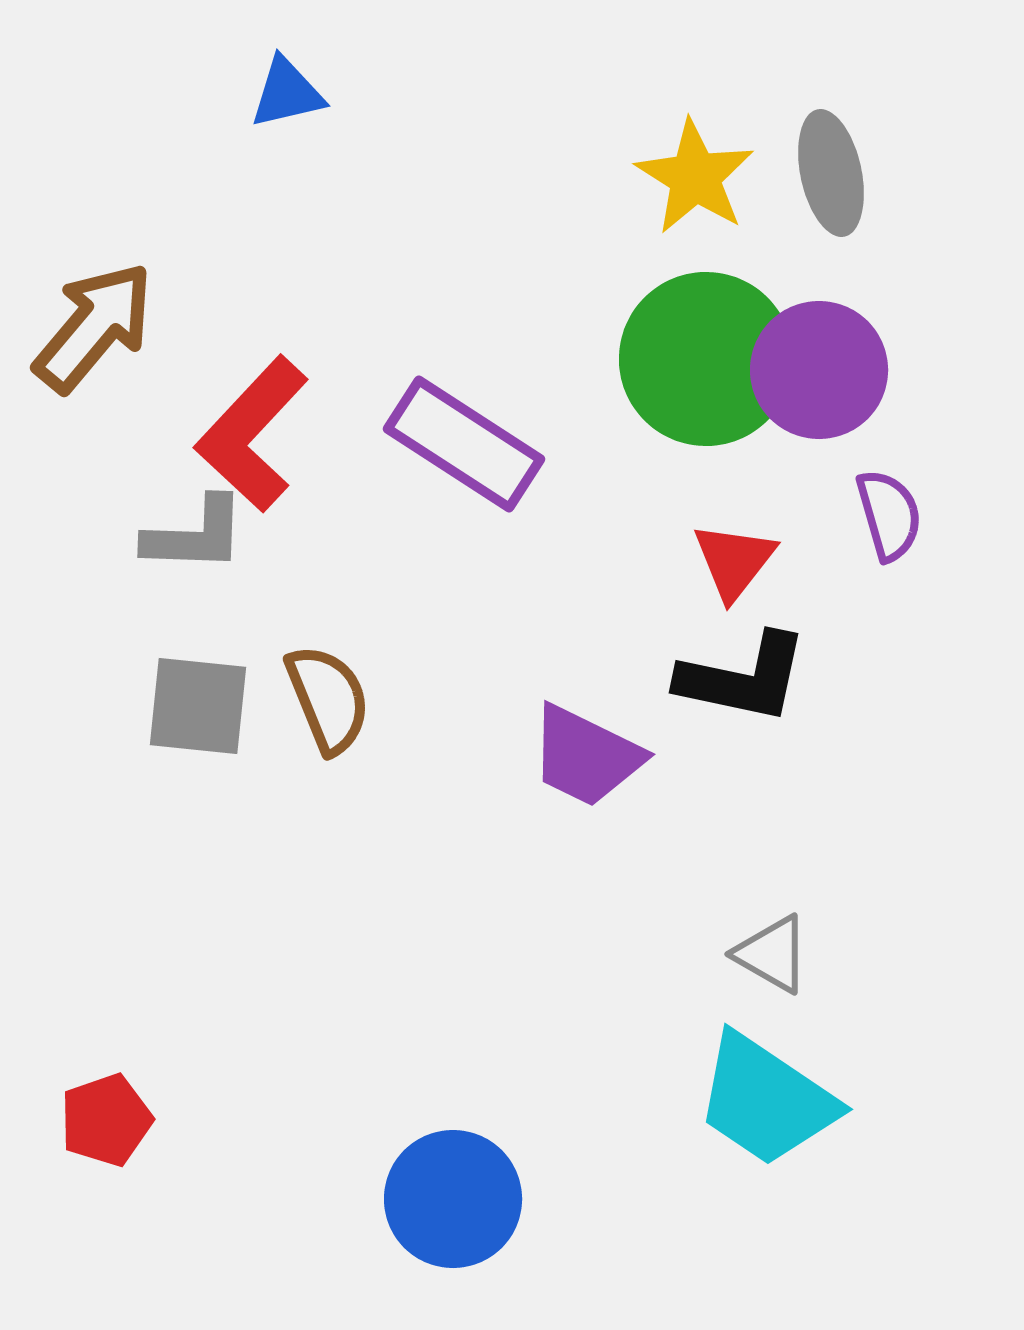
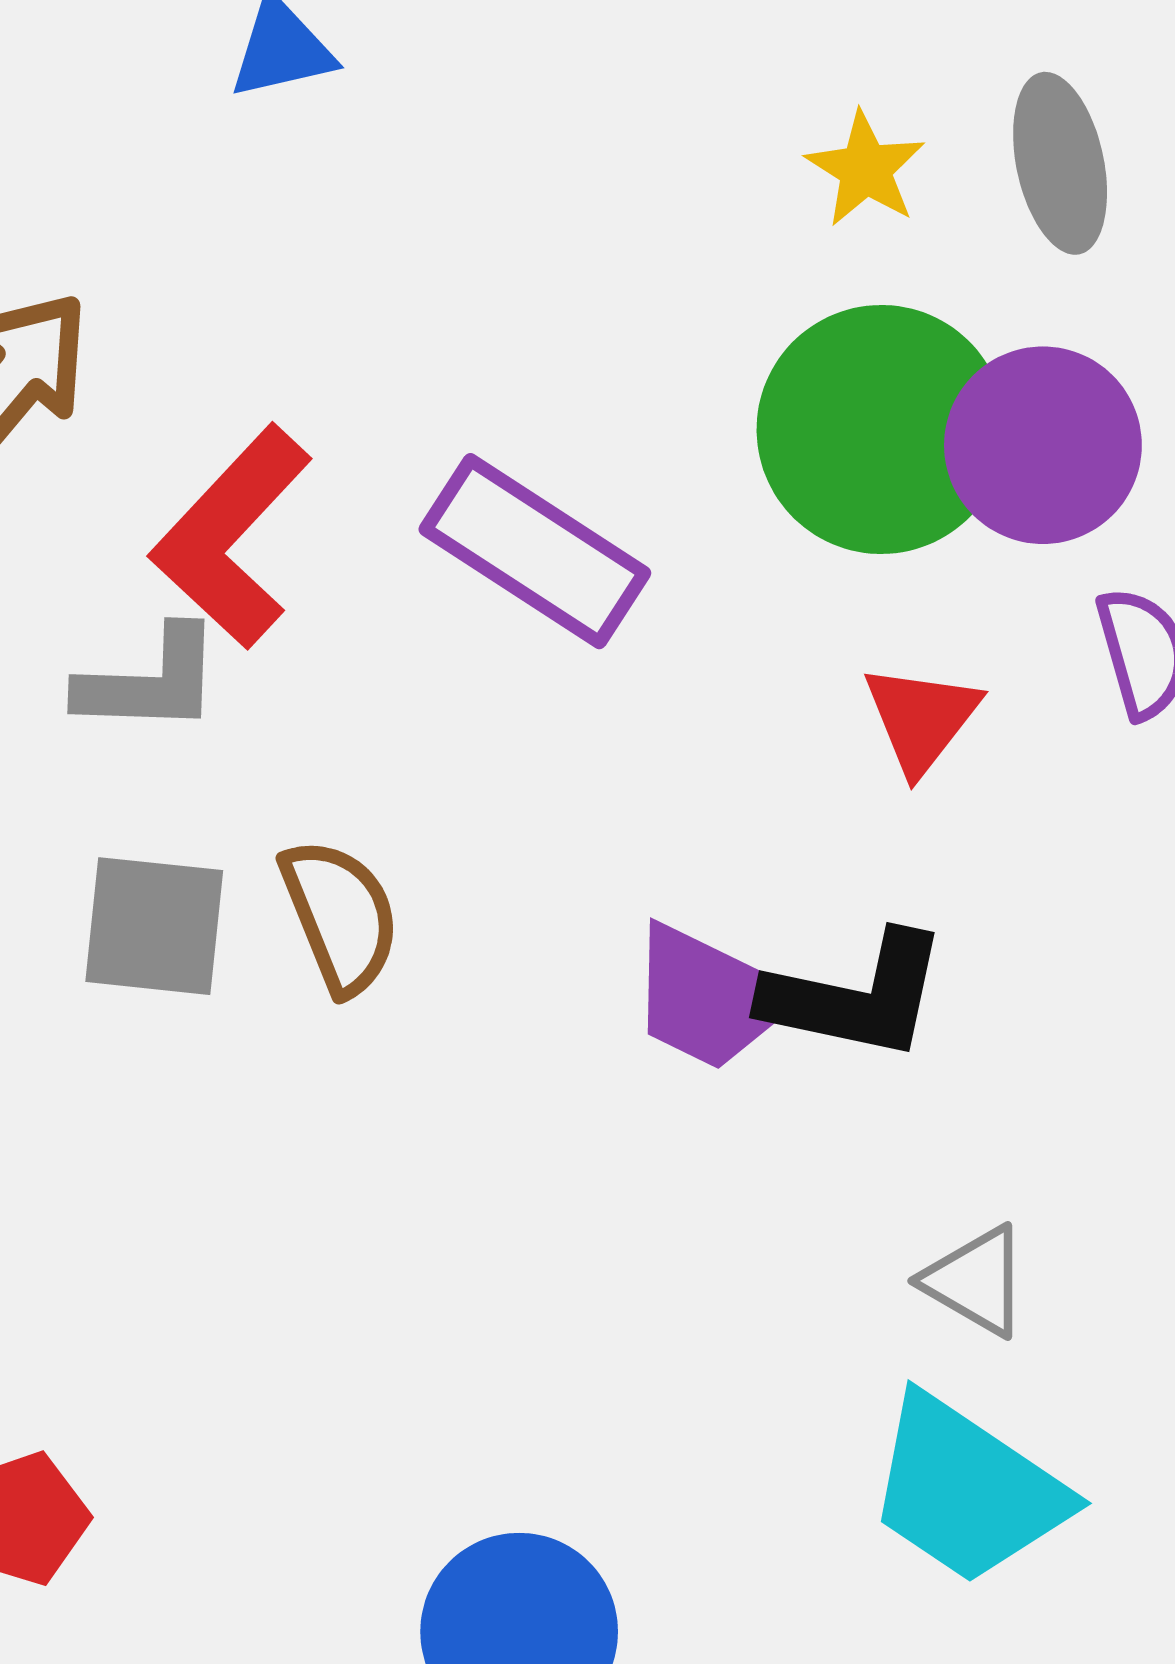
yellow star: (695, 177) -> (865, 169), size x0.7
black L-shape: (743, 678) -> (855, 996), moved

